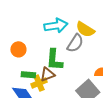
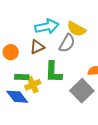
green L-shape: (54, 60) -> (53, 72), moved
brown triangle: (47, 74) -> (37, 47), moved

